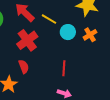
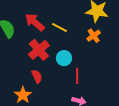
cyan circle: (68, 32) -> (64, 58), moved
orange cross: (90, 35) -> (94, 36), moved

